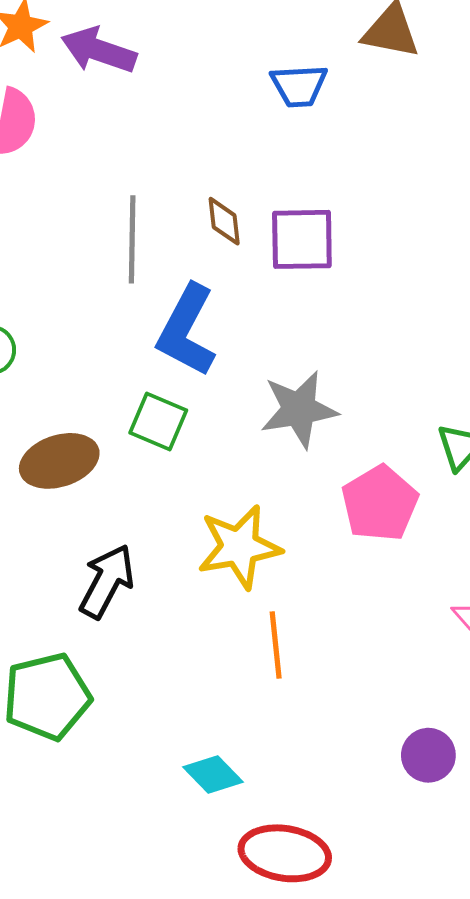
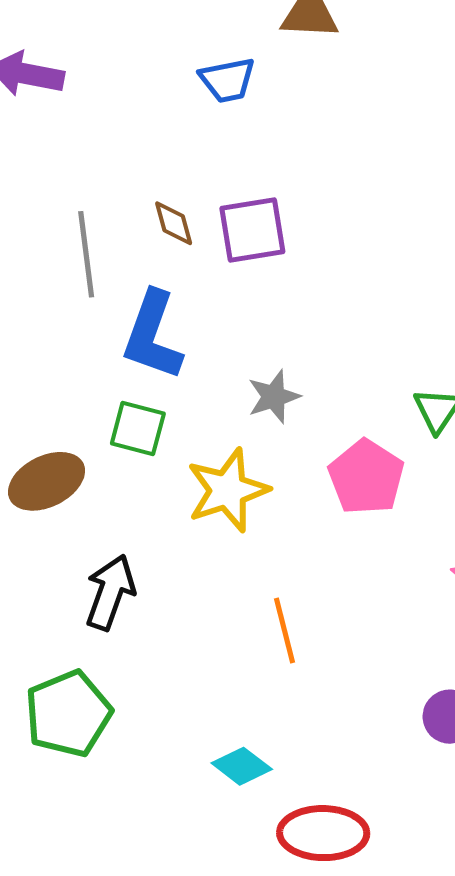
gray star: (299, 409) -> (274, 397), size x0.7
yellow star: (239, 547) -> (228, 490), moved

